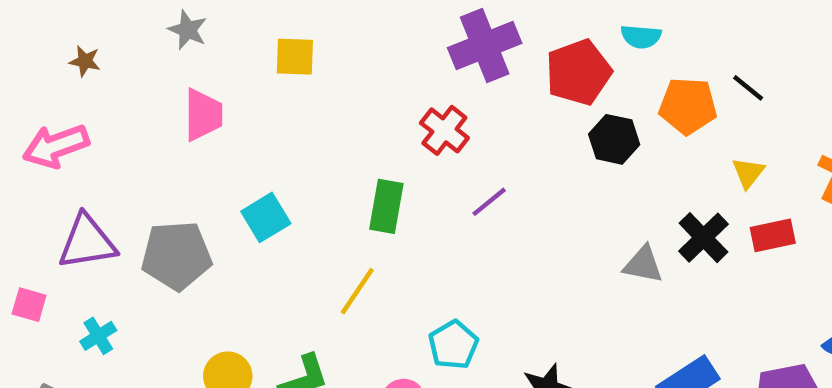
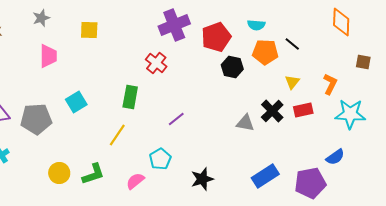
gray star: (188, 30) -> (41, 18), turned 30
cyan semicircle: (641, 37) -> (256, 25), moved
purple line: (489, 202) -> (176, 119), moved

